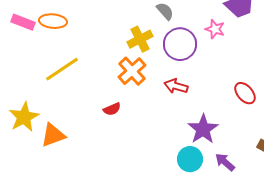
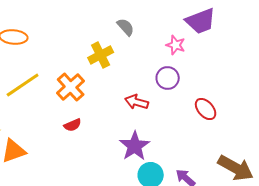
purple circle: (180, 44) -> (168, 78), moved, size x0.7
orange cross: (132, 71) -> (71, 87), moved
purple star: (203, 129) -> (135, 146), moved

